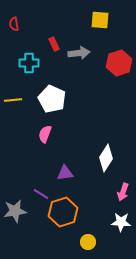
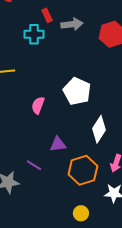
cyan cross: (29, 63) -> (34, 34), moved
white pentagon: (52, 99) -> (77, 91), moved
orange hexagon: (63, 212) -> (83, 170), moved

